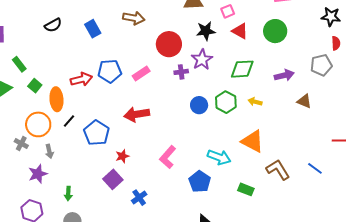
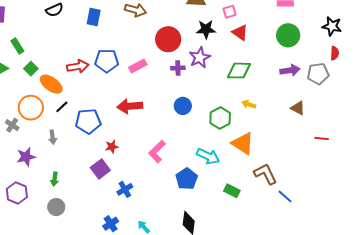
blue rectangle: (93, 29) -> (94, 17), turned 36
green circle: (275, 31) -> (288, 35), moved
purple arrow: (284, 75) -> (290, 70), moved
orange ellipse: (56, 99) -> (51, 84), turned -55
green hexagon: (226, 102) -> (220, 118), moved
blue circle: (199, 105) -> (183, 106), moved
blue pentagon: (97, 133) -> (88, 121), turned 30
red line: (339, 141) -> (322, 139), moved
gray arrow: (49, 151) -> (53, 137), moved
blue line: (315, 168) -> (285, 196), moved

